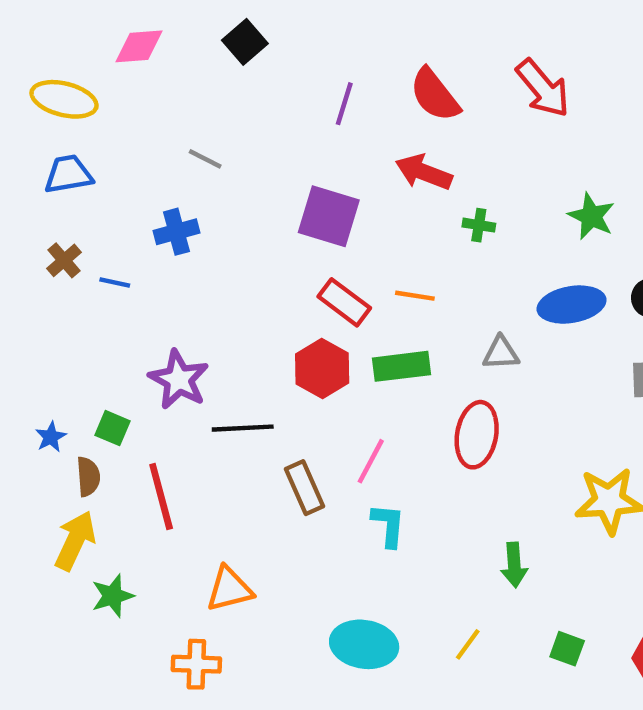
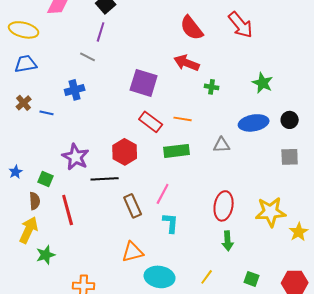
purple line: (344, 104) -> (101, 32), moved
red hexagon: (322, 369) -> (125, 152), moved
red ellipse: (477, 435) -> (224, 206), moved
blue star: (51, 437) -> (16, 172), moved
orange triangle: (229, 589) -> (133, 252), moved

